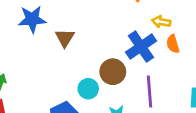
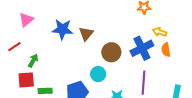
blue star: (32, 19) -> (62, 29), moved
brown circle: (113, 72) -> (111, 52), moved

